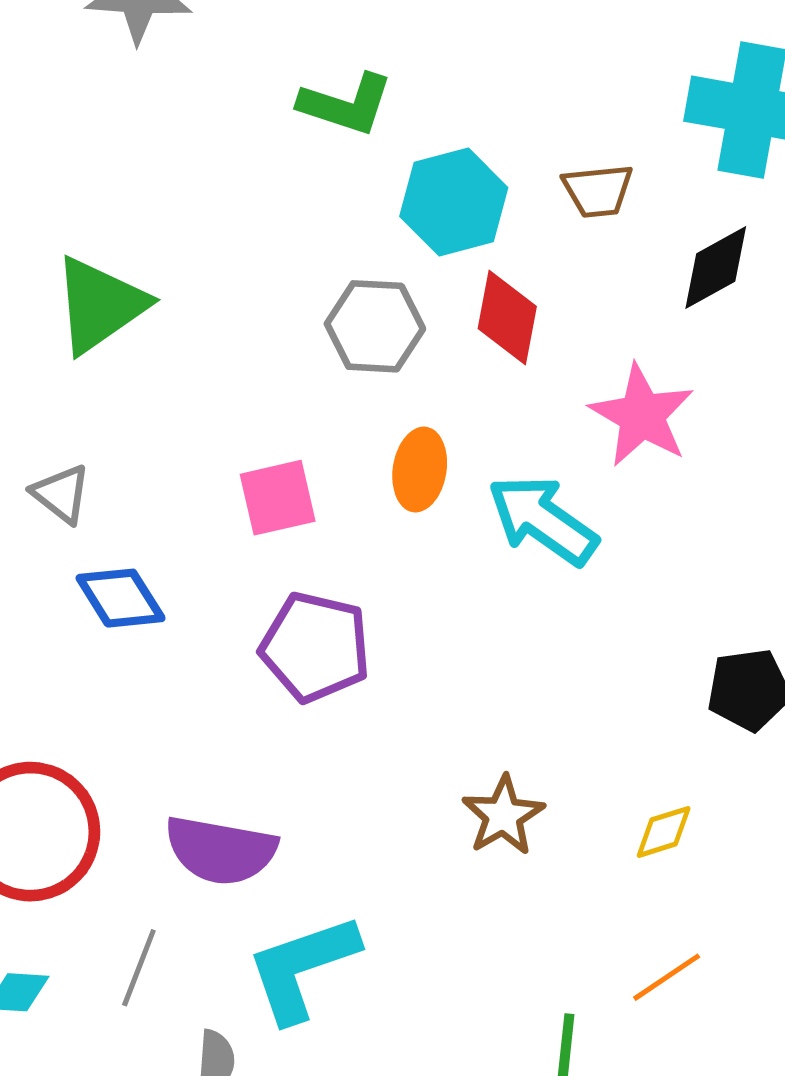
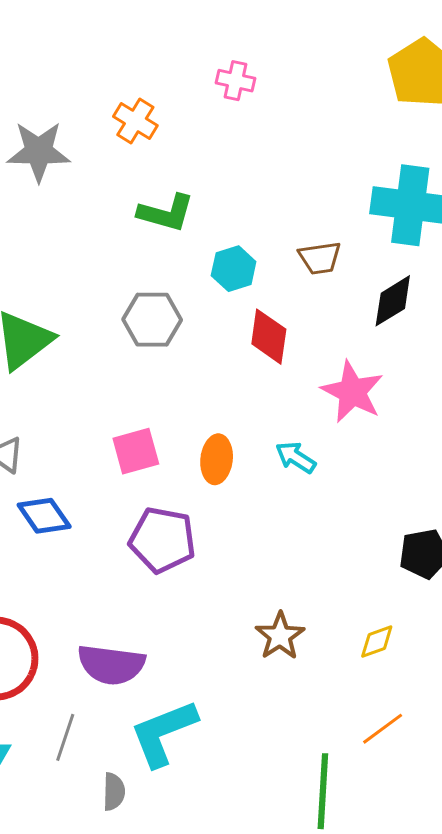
cyan hexagon: (454, 202) -> (234, 269), size x0.7
gray hexagon: (375, 326) -> (152, 320), moved
orange ellipse: (420, 470) -> (217, 459), moved
cyan arrow: (543, 520) -> (296, 457), size x0.6

